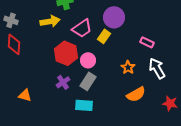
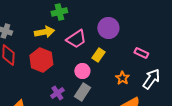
yellow rectangle: (104, 36) -> (98, 55), moved
red hexagon: (66, 53) -> (41, 60), moved
white arrow: (157, 68) -> (151, 79), turned 65

